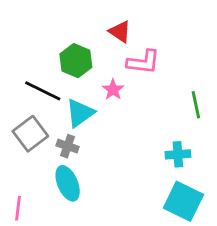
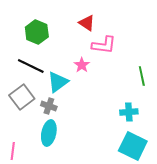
green hexagon: (76, 61) -> (37, 32), moved
cyan ellipse: (68, 183) -> (49, 133), turned 35

